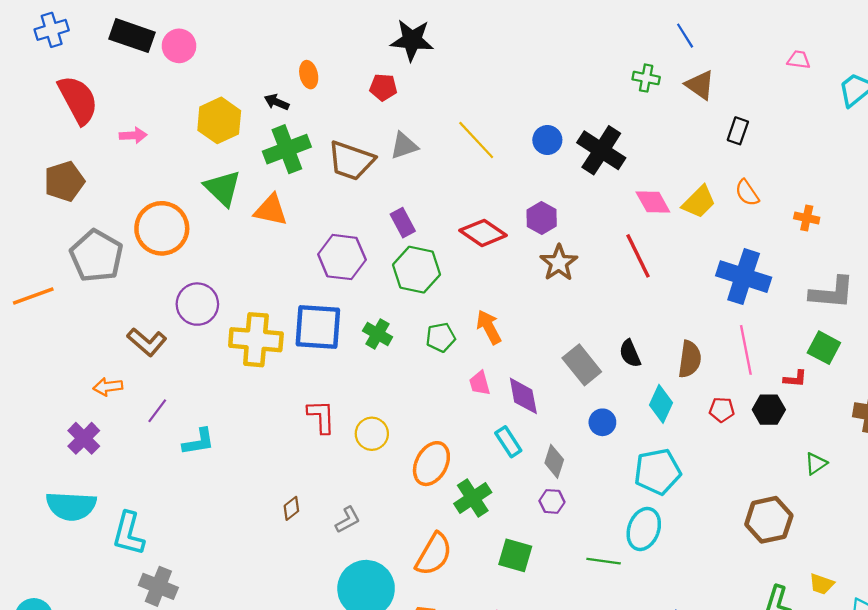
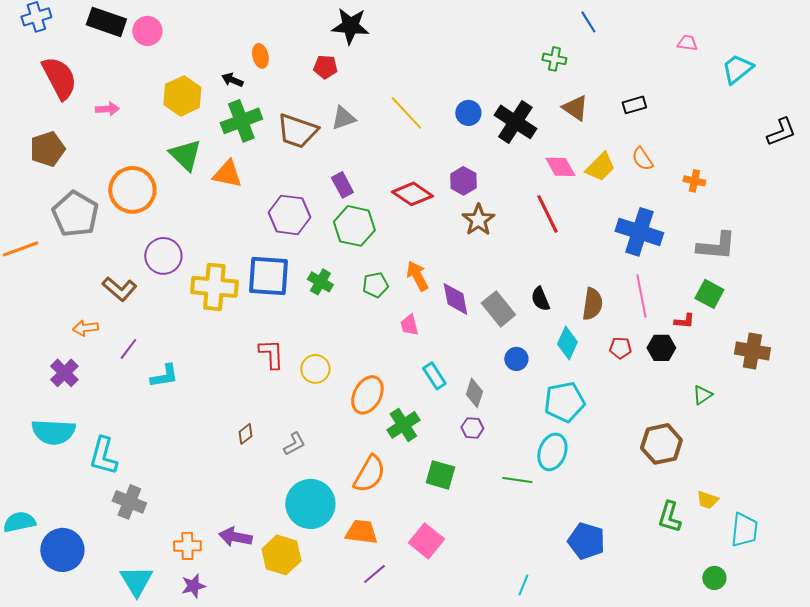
brown triangle: (700, 85) -> (575, 108), moved
black rectangle: (738, 131) -> (634, 105), turned 55
purple diamond: (523, 396) -> (455, 299), moved

